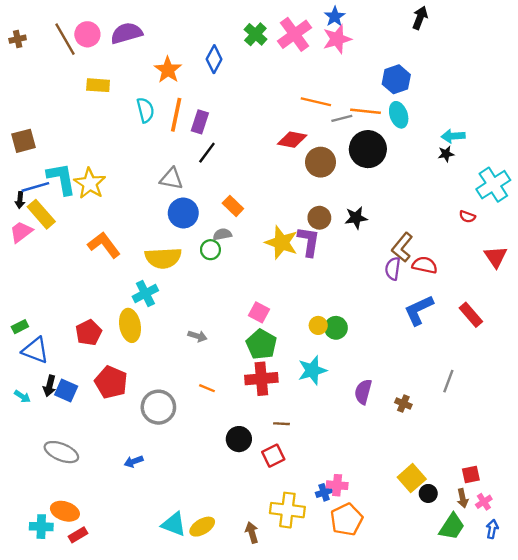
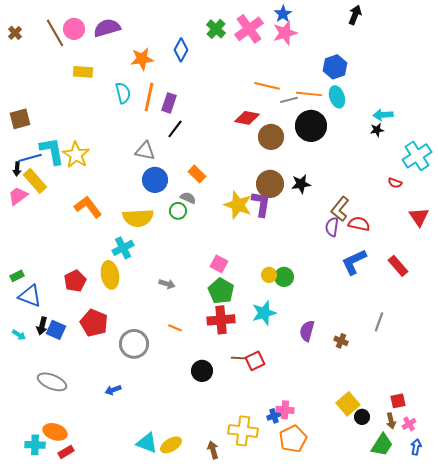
brown cross: (18, 39) -> (15, 33), turned -32
orange star: (168, 70) -> (142, 59), turned 30
brown circle: (319, 218) -> (270, 184), size x1.4
gray semicircle: (222, 234) -> (188, 198), turned 35
red square: (273, 456) -> (255, 361), moved

